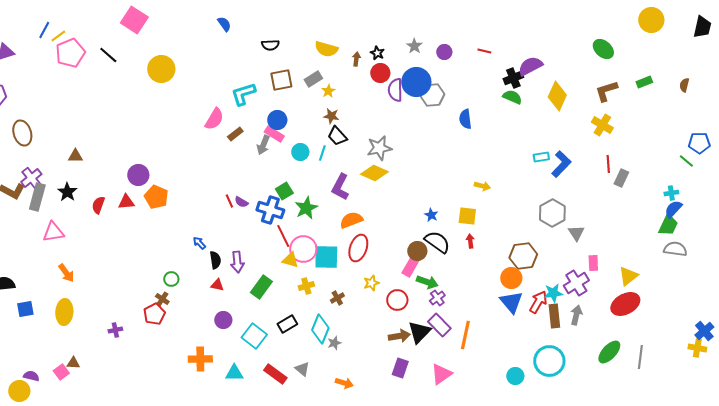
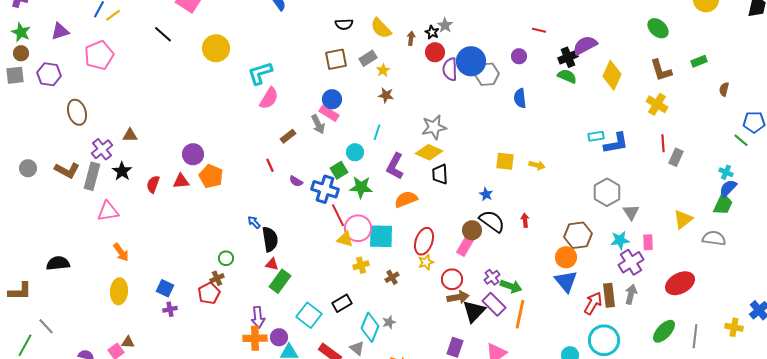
black semicircle: (270, 45) -> (344, 24), moved
gray star: (414, 46) -> (445, 25), moved
yellow semicircle: (326, 49) -> (381, 28), turned 30
purple circle: (444, 52) -> (519, 56), moved
pink pentagon: (70, 53) -> (99, 55), moved
brown semicircle: (684, 85) -> (724, 89), moved
brown L-shape: (606, 91) -> (661, 70), turned -90
cyan L-shape: (243, 94) -> (260, 73), moved
brown rectangle: (235, 134) -> (288, 136), moved
black trapezoid: (337, 136) -> (440, 174), moved, turned 40
gray arrow: (263, 145) -> (318, 124), turned -48
cyan circle: (300, 152) -> (355, 152), moved
blue L-shape: (561, 164) -> (616, 143), turned 36
purple cross: (31, 178) -> (102, 149), moved
cyan cross: (671, 193) -> (726, 172), turned 32
red line: (229, 201) -> (270, 165), moved
green star: (306, 208) -> (361, 187), turned 30
yellow square: (467, 216) -> (505, 161), moved
red ellipse: (358, 248) -> (424, 241), moved
gray semicircle: (675, 249) -> (714, 238), moved
black semicircle: (215, 260) -> (270, 239), size x1.4
purple arrow: (237, 262) -> (258, 317), moved
yellow triangle: (628, 276) -> (683, 219), moved
green arrow: (427, 282) -> (511, 286), moved
green rectangle: (261, 287) -> (280, 281), moved
cyan star: (553, 293) -> (620, 240), moved
brown cross: (162, 299) -> (217, 278), turned 32
red arrow: (538, 302) -> (593, 303), moved
blue square: (25, 309) -> (165, 288), moved, turned 36
purple circle: (223, 320) -> (279, 337), moved
cyan diamond: (320, 329) -> (370, 327), moved
brown arrow: (399, 336) -> (458, 297), moved
yellow cross: (697, 348) -> (734, 327), moved

